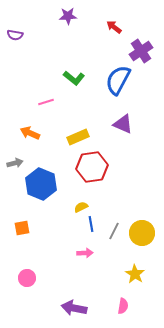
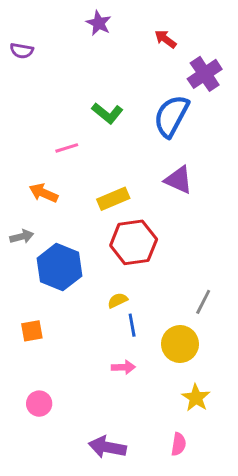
purple star: (68, 16) -> (99, 23), turned 30
gray line: (114, 231) -> (203, 302), moved
yellow circle: (142, 233) -> (180, 344), moved

